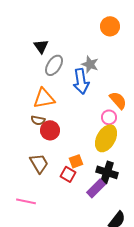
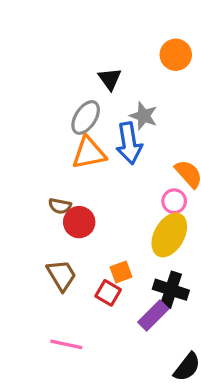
black triangle: (41, 46) -> (110, 79), moved
orange triangle: (44, 98) -> (89, 153), moved
pink line: (26, 201) -> (66, 344), moved

